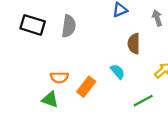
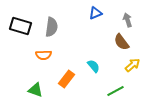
brown semicircle: (134, 44) -> (121, 42), moved, turned -36
orange semicircle: (59, 77) -> (43, 55), moved

